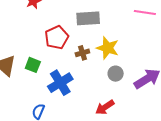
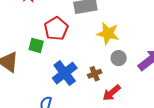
brown cross: (82, 53) -> (95, 74), moved
green square: (33, 65) -> (36, 45), moved

